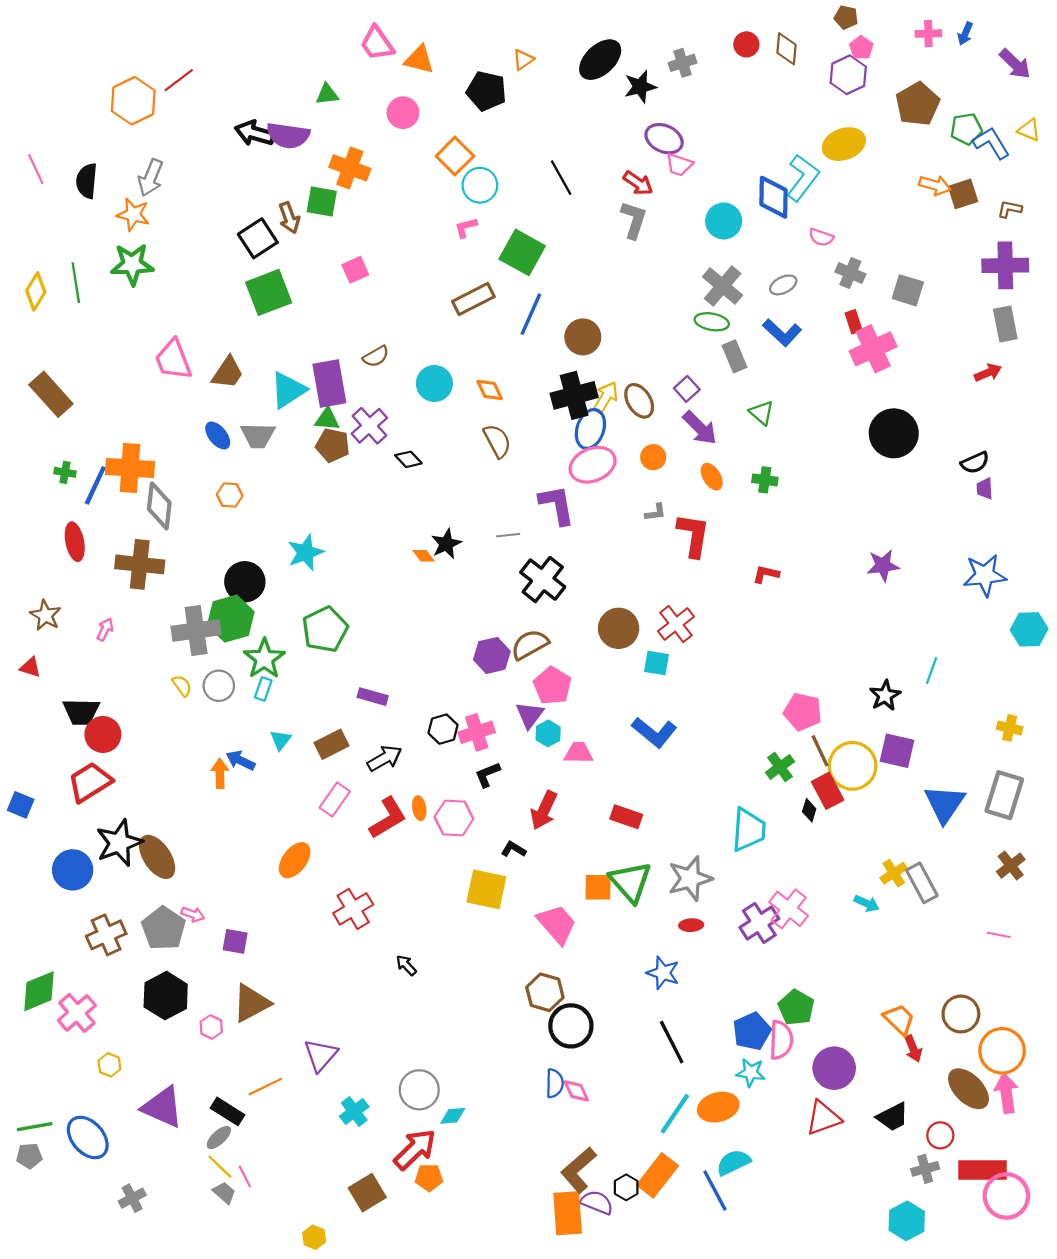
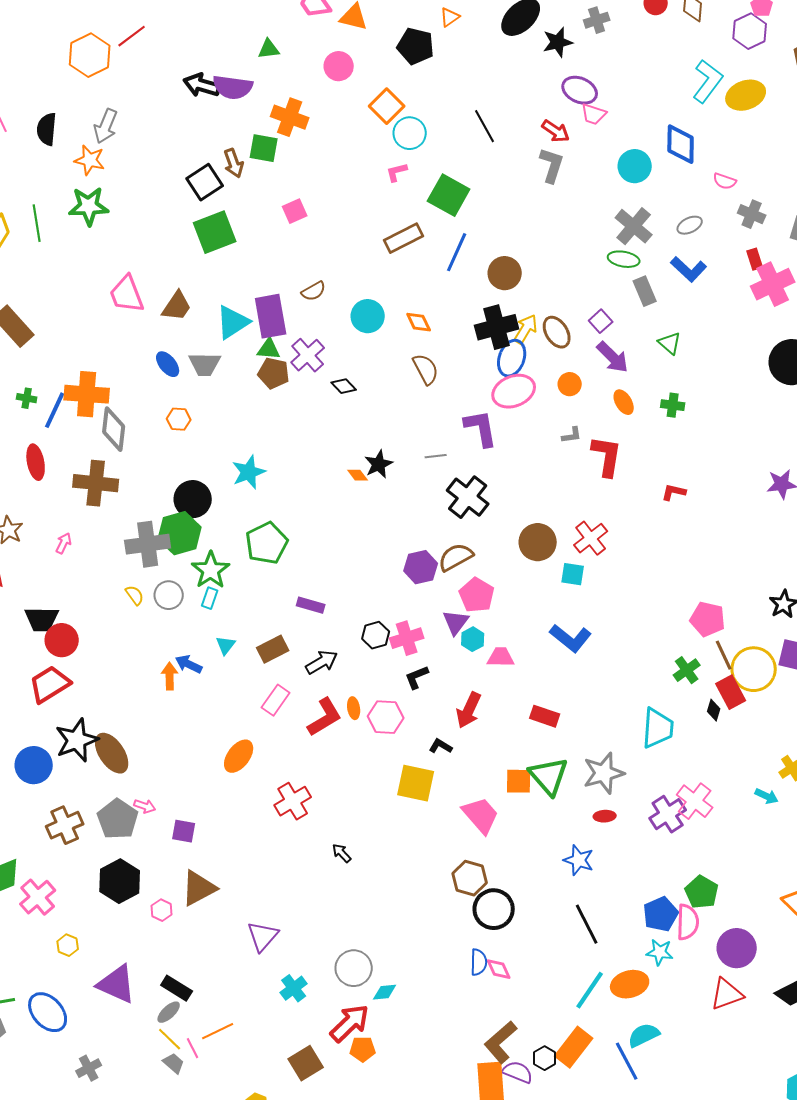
cyan L-shape: (803, 178) -> (708, 81), moved
orange line: (265, 1087) -> (218, 1031), moved

